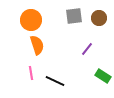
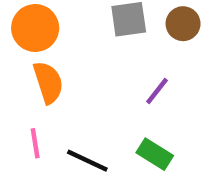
green rectangle: (103, 76) -> (155, 154), moved

